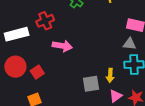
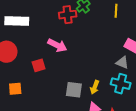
red cross: (45, 21) -> (68, 15), moved
red square: (37, 72) -> (39, 65), moved

